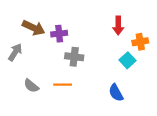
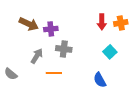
orange cross: (140, 42) -> (121, 23), moved
gray arrow: (15, 52) -> (37, 56), moved
gray semicircle: (31, 86) -> (11, 74), moved

